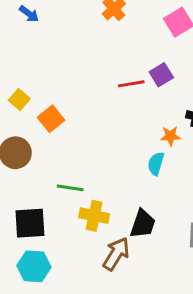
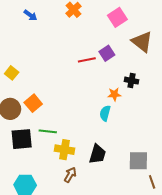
blue arrow: (29, 14) -> (30, 15), moved
orange square: (51, 119) -> (33, 103), moved
black square: (30, 223) -> (22, 139), moved
brown arrow: (116, 254) -> (70, 175), moved, size x0.7

